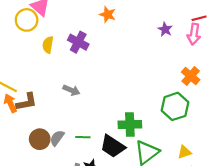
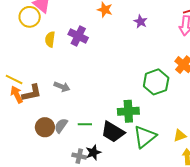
purple star: (165, 29) -> (141, 22), moved
gray arrow: (71, 90) -> (62, 87), moved
green hexagon: (175, 106) -> (156, 82), moved

